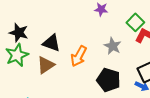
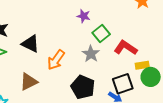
green square: (135, 22) -> (101, 33), moved
brown triangle: (46, 65) -> (29, 82), moved

